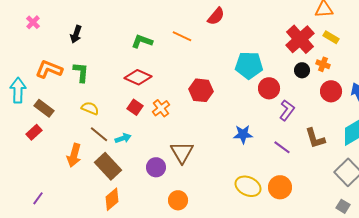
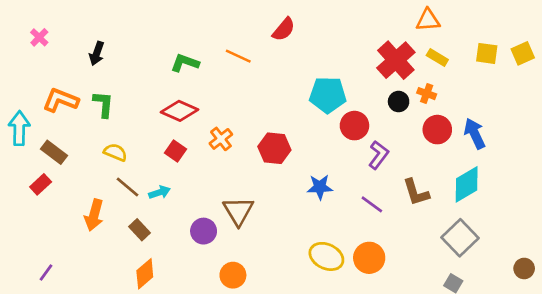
red hexagon: (201, 90) -> (274, 148), moved
orange cross: (161, 108) -> (221, 139), moved
brown rectangle: (108, 166) -> (139, 230), size x0.6

